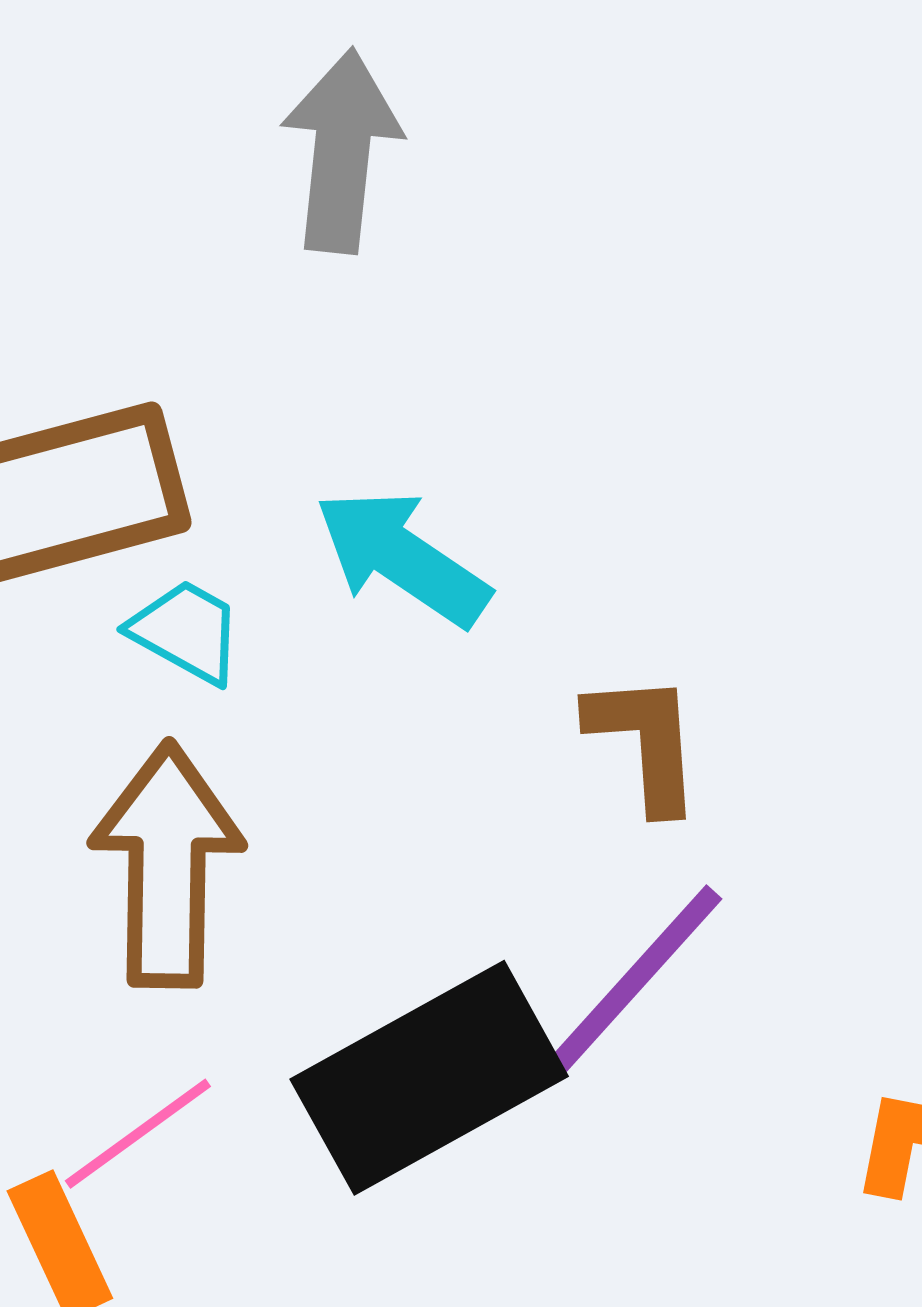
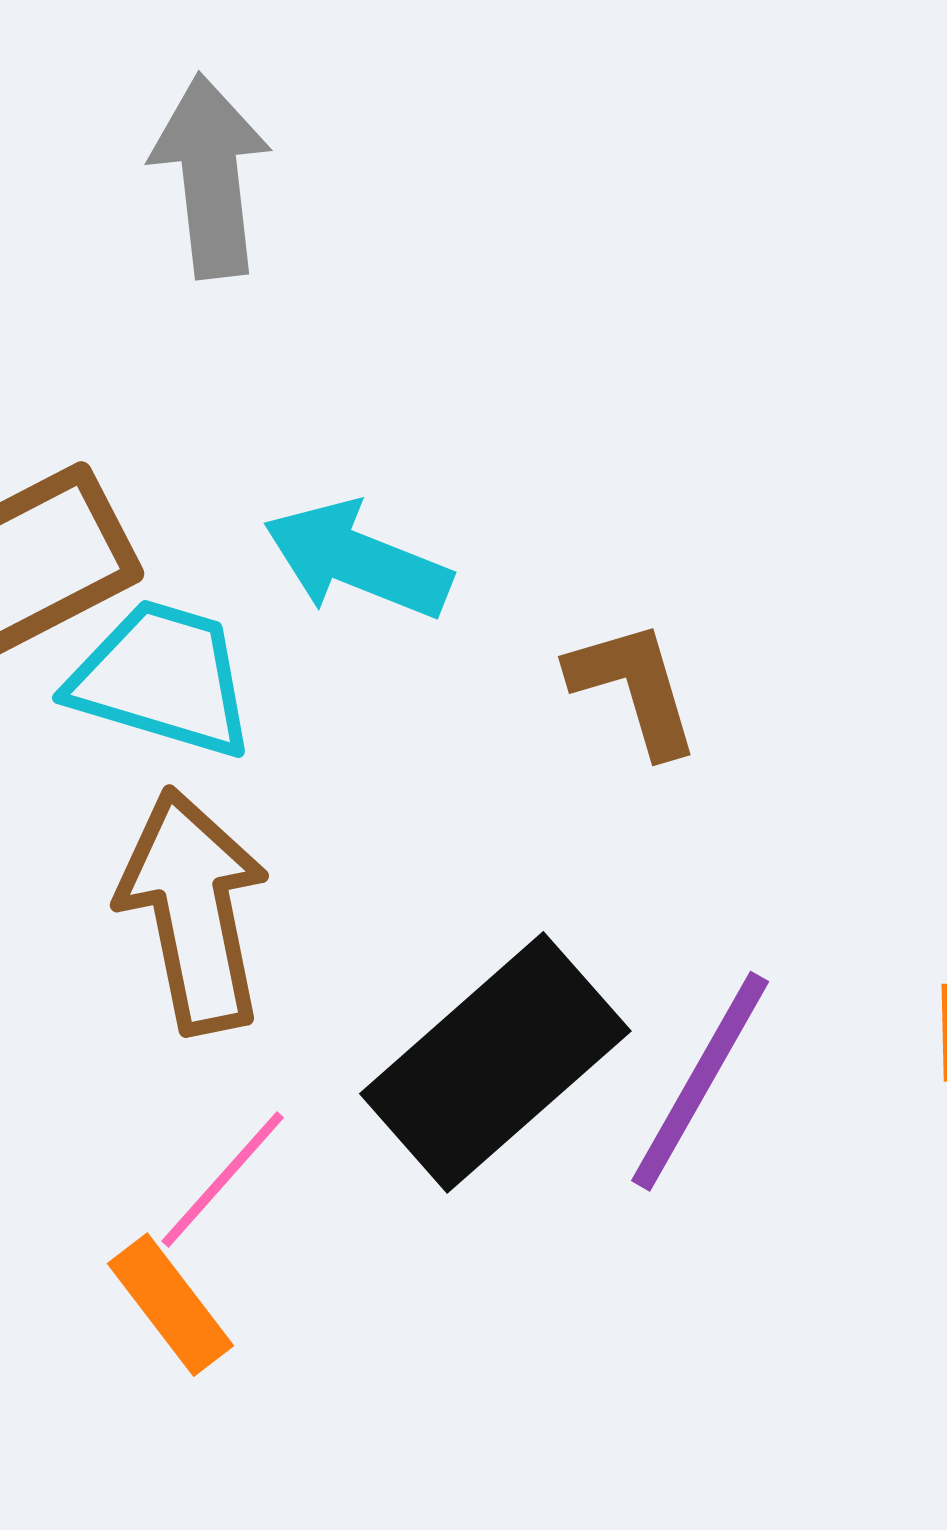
cyan trapezoid: (186, 631) -> (162, 679), size x1.6
purple line: (634, 981) -> (700, 1081), moved

